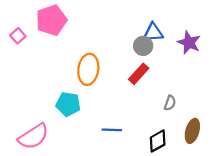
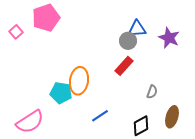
orange ellipse: (88, 69) -> (79, 81), moved
blue line: (112, 130) -> (100, 116), turned -36

